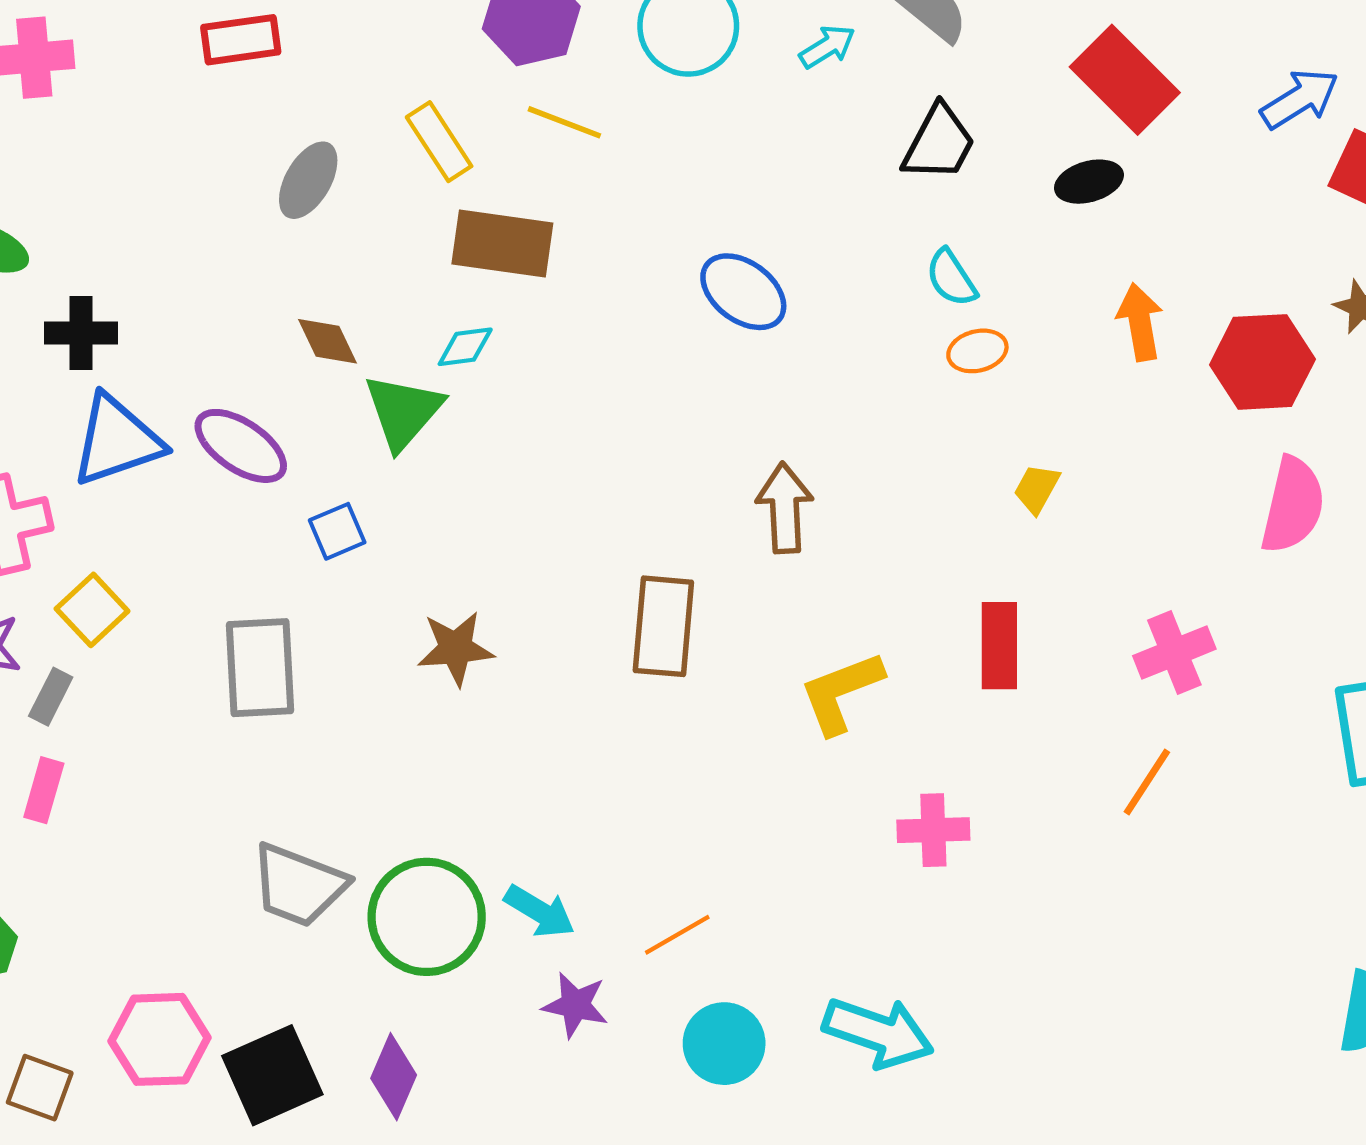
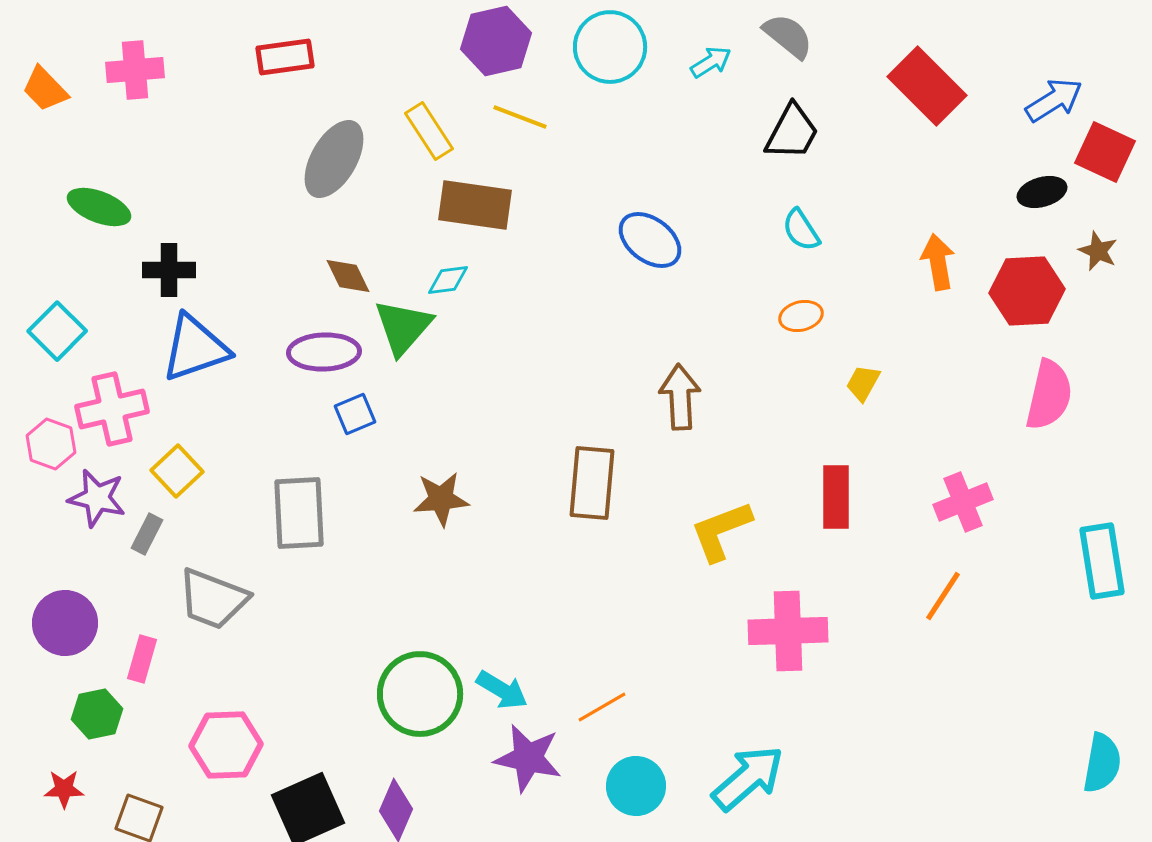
gray ellipse: (308, 180) -> (334, 159), size x1.4
black ellipse: (1089, 182) -> (1042, 192), moved
orange ellipse: (977, 351) -> (801, 316), moved
purple ellipse: (241, 446) -> (324, 352), moved, turned -36
pink rectangle: (44, 790) -> (142, 659), moved
pink cross: (933, 830) -> (788, 631), size x1.5
gray trapezoid: (299, 885) -> (213, 599), moved
purple star: (575, 1005) -> (528, 758), size x1.4
cyan arrow: (878, 1033) -> (748, 778), turned -60
pink hexagon: (159, 1039) -> (226, 745), moved

